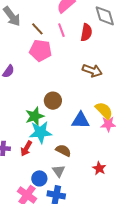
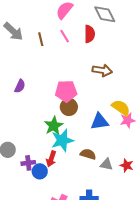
brown line: (37, 29) -> (41, 39), turned 40
pink pentagon: (41, 50) -> (66, 91), moved
gray triangle: (59, 171) -> (106, 164), moved, turned -32
blue circle: (39, 178) -> (40, 171), moved

